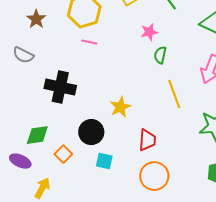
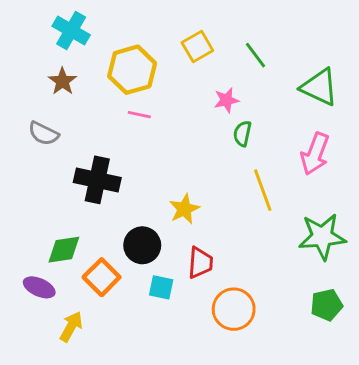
red trapezoid: (147, 140) -> (200, 263), moved
orange square: (63, 154) -> (102, 277), size x1.4

